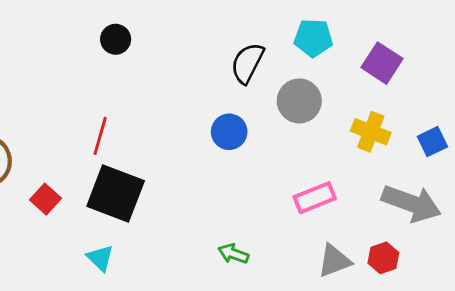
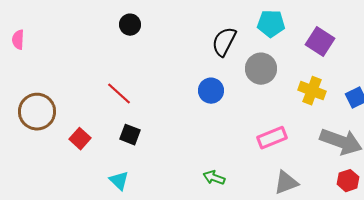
red line: (100, 136) -> (119, 94), turned -64
black square: (116, 193) -> (130, 135), size x0.5
red hexagon: (383, 258) -> (348, 181), moved

